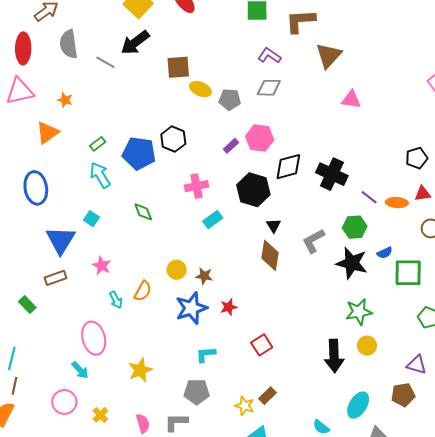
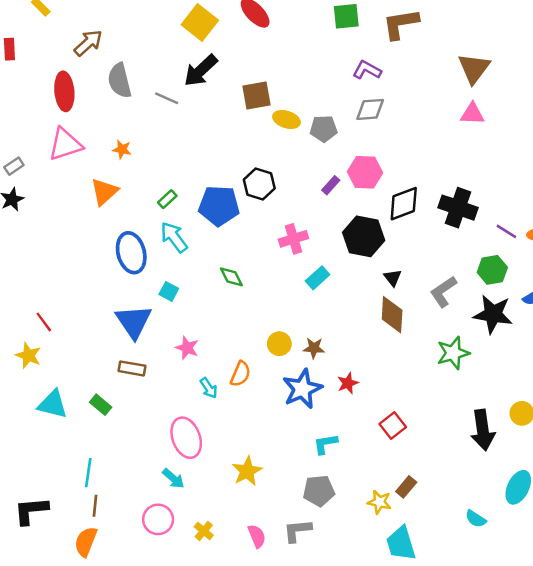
brown triangle: (329, 55) -> (474, 68), moved
blue ellipse: (36, 188) -> (131, 253), moved
brown rectangle: (55, 278) -> (132, 368), turned 35
green star: (359, 312) -> (453, 353), moved

